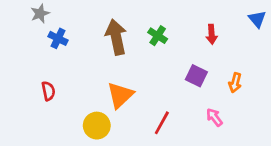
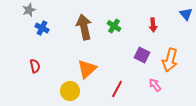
orange arrow: (235, 83) -> (170, 60), size x1.6

